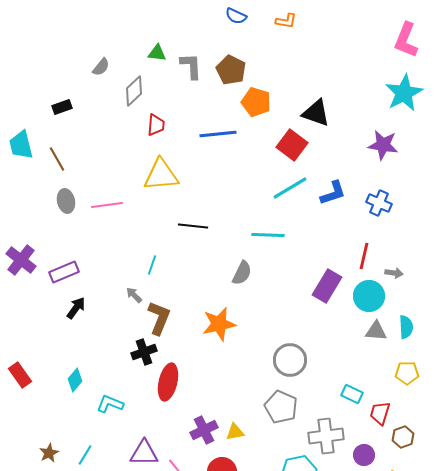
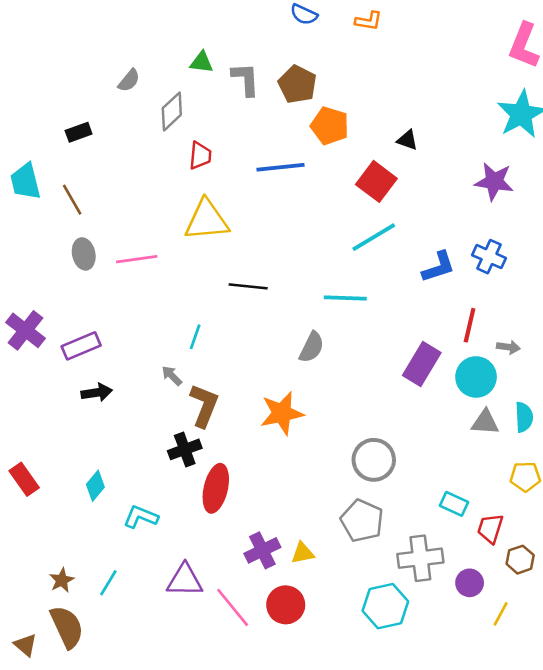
black triangle: (316, 113) -> (407, 140), size x0.6
blue L-shape: (333, 193) -> (438, 267), moved
black arrow: (76, 308) -> (97, 393), turned 45

